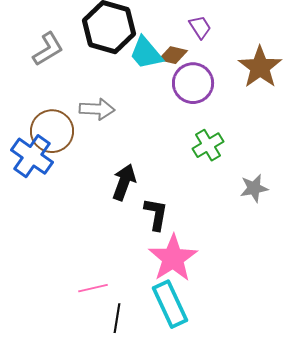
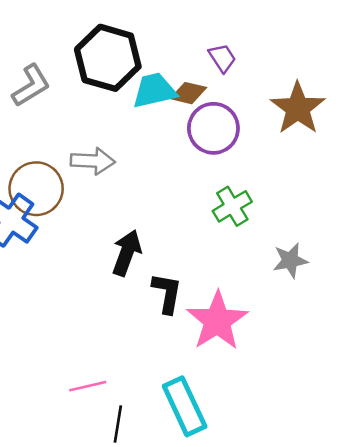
cyan trapezoid: (146, 53) -> (154, 91), turned 117
pink star: (173, 258) -> (217, 321), moved

